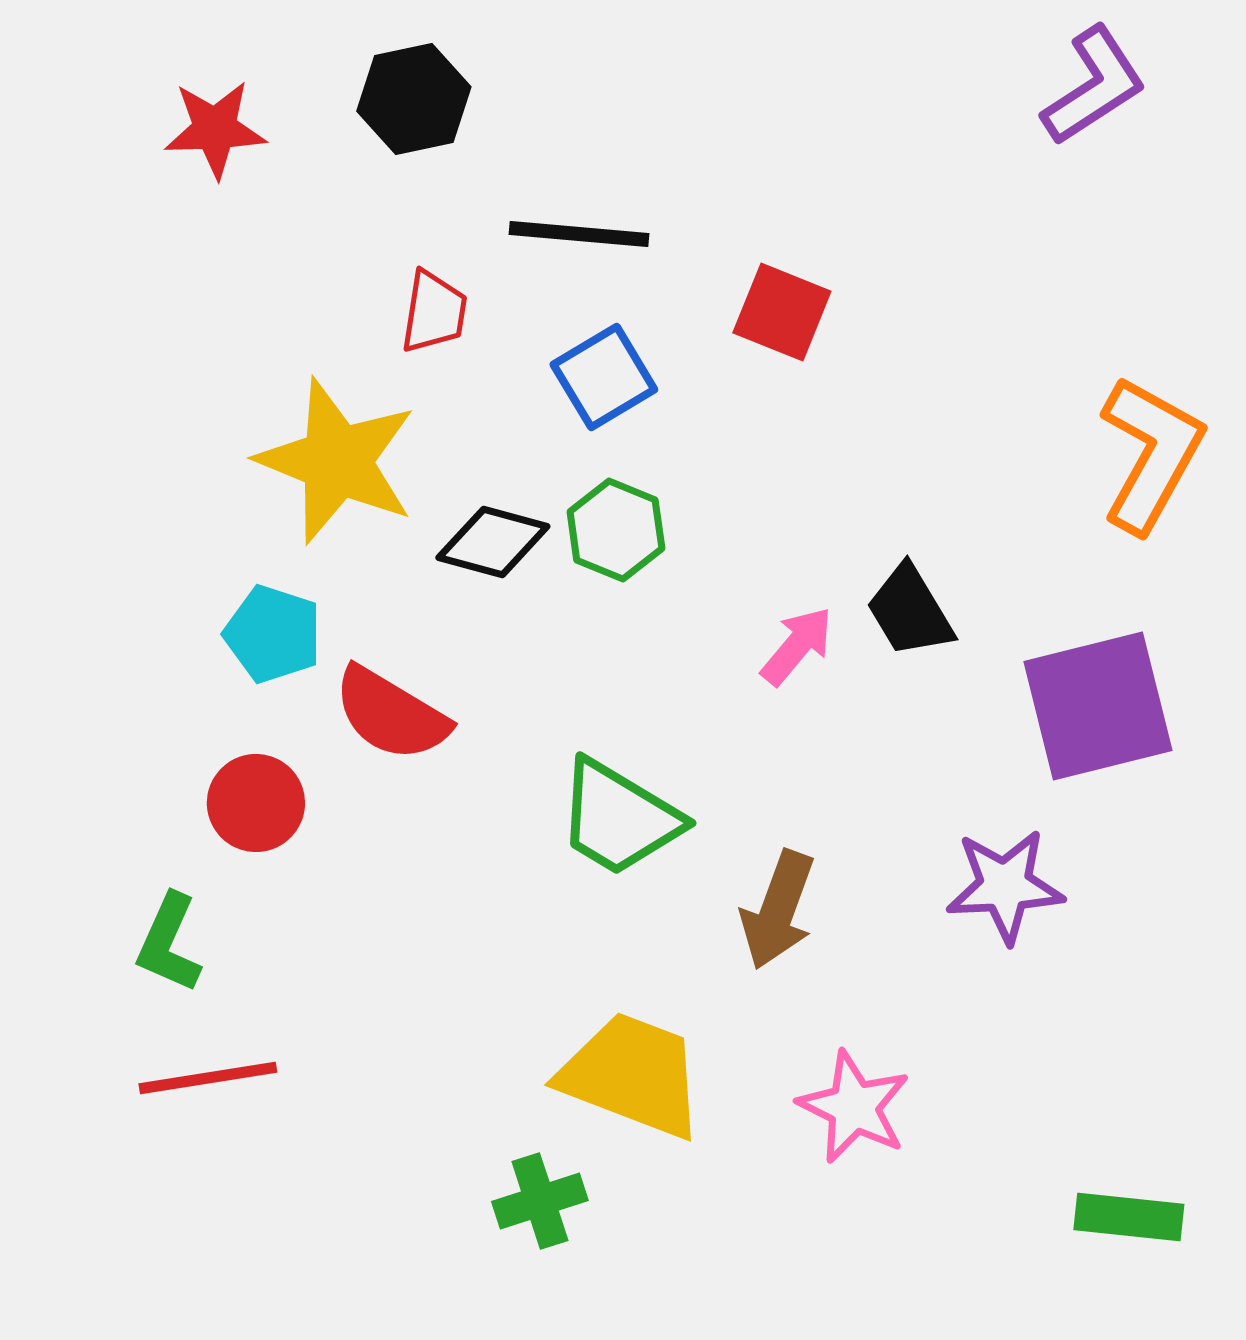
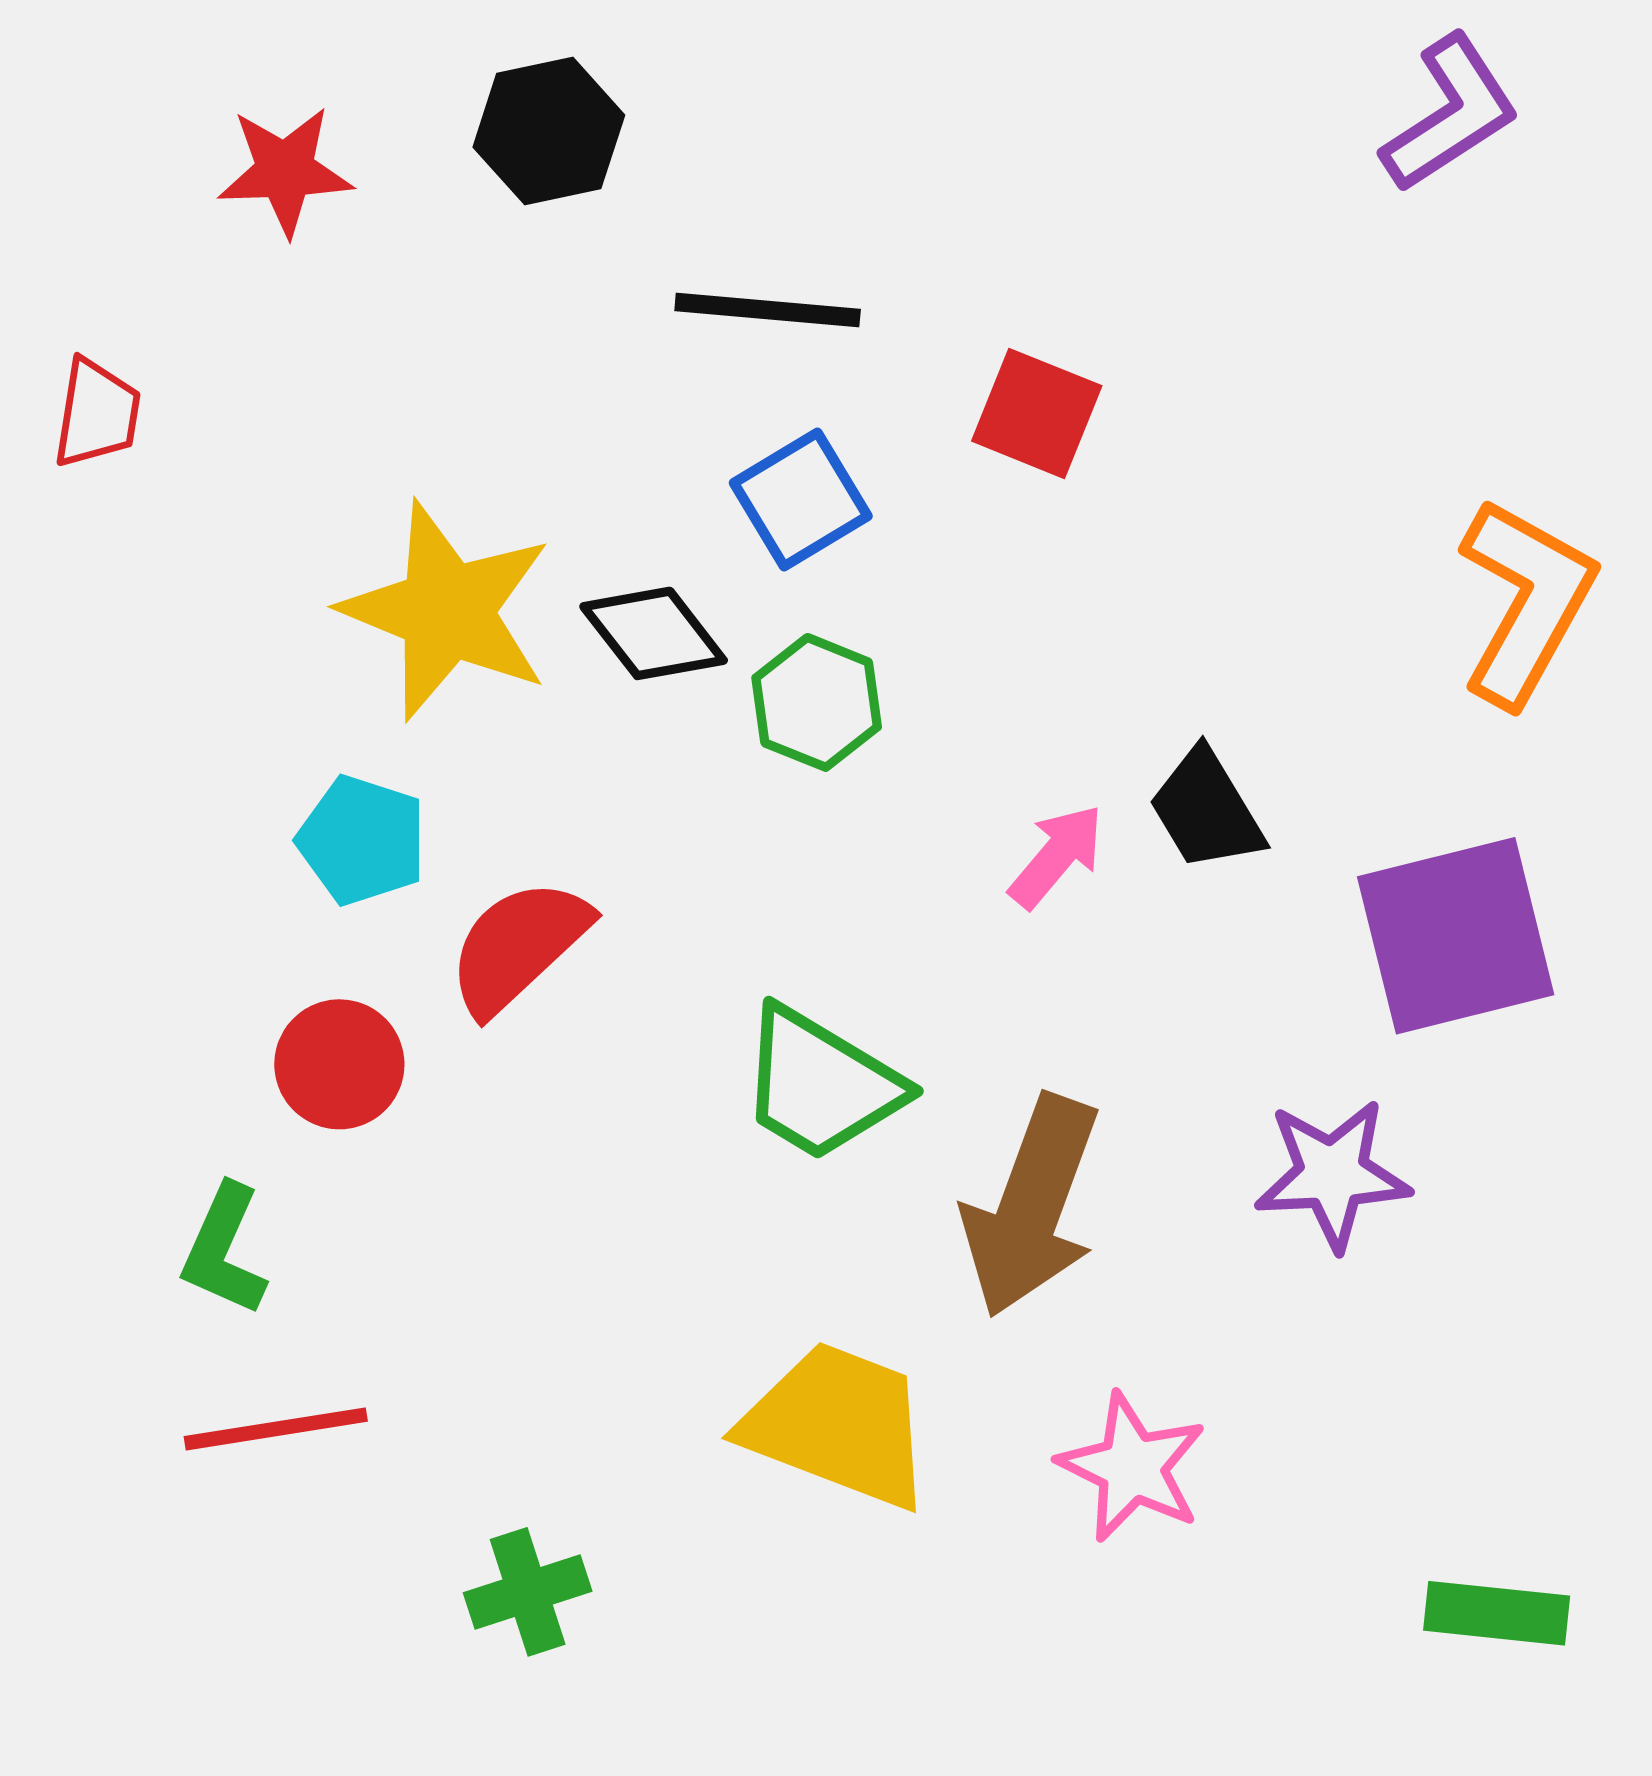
red trapezoid: (434, 312) -> (97, 413), moved
black diamond: (493, 542) -> (654, 633), moved, turned 37
red semicircle: (391, 714) -> (518, 946), turned 106
brown arrow: (778, 910) -> (1031, 1206), size x1.4
green cross: (540, 1201) -> (528, 1592), moved

